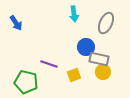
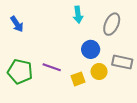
gray rectangle: (99, 59) -> (122, 62), moved
yellow circle: (103, 72) -> (99, 72), moved
green pentagon: (26, 82) -> (20, 72), moved

